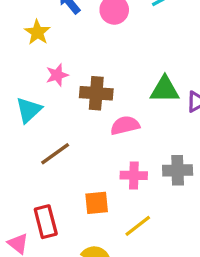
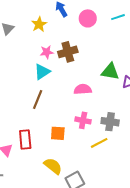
brown cross: (96, 93) -> (68, 52), moved, turned -30
cyan triangle: (29, 110) -> (42, 72), moved
brown line: (55, 154) -> (38, 99), turned -42
yellow line: (138, 226) -> (99, 143), moved

